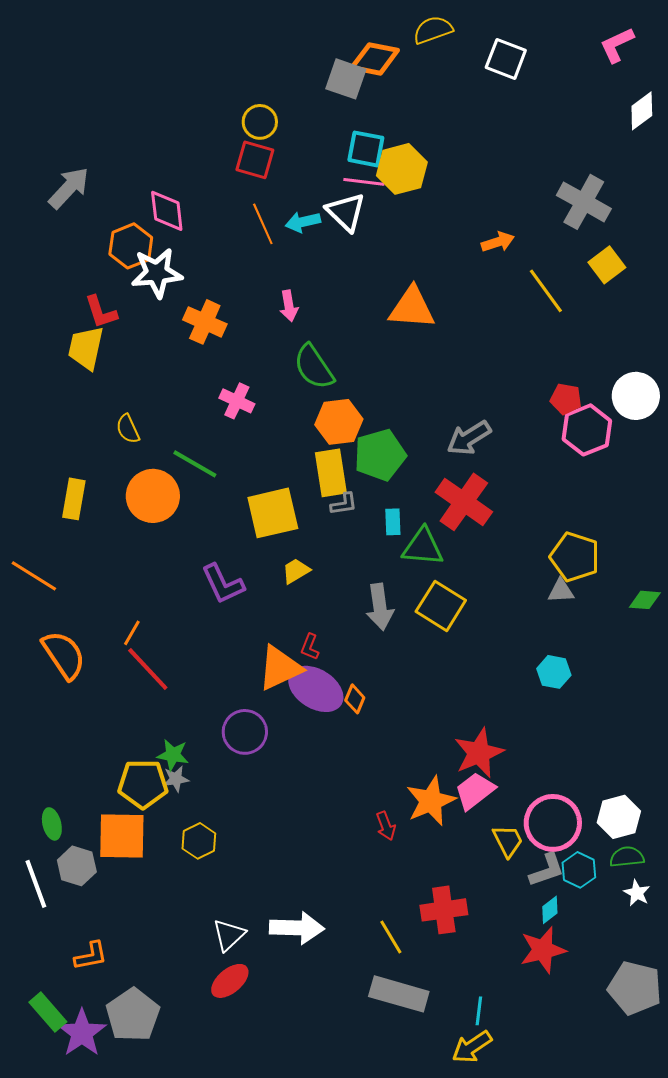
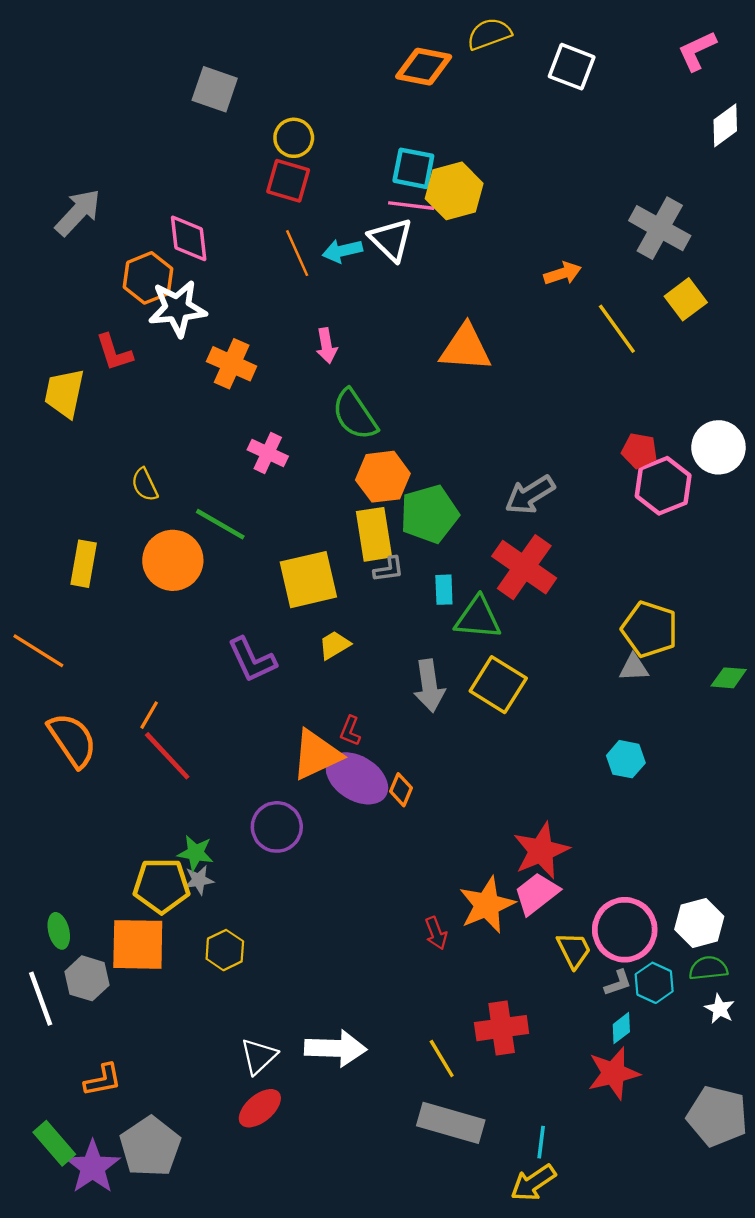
gray square: (346, 79) -> (215, 89), moved
yellow trapezoid: (86, 348) -> (64, 393), moved
gray L-shape: (547, 870) -> (618, 983), size x0.7

